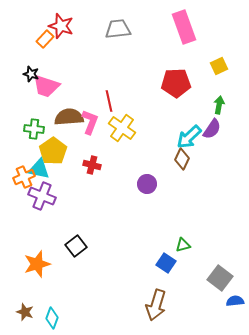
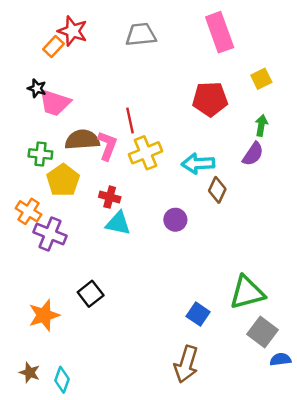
yellow cross: (122, 128) -> (146, 153), turned 32
cyan arrow: (189, 137) -> (198, 164), moved, turned 40
cyan triangle: (39, 169) -> (118, 223), moved
orange cross: (24, 177) -> (28, 211), turned -35
green triangle: (183, 245) -> (247, 293), moved, size x2.0

